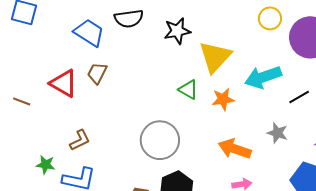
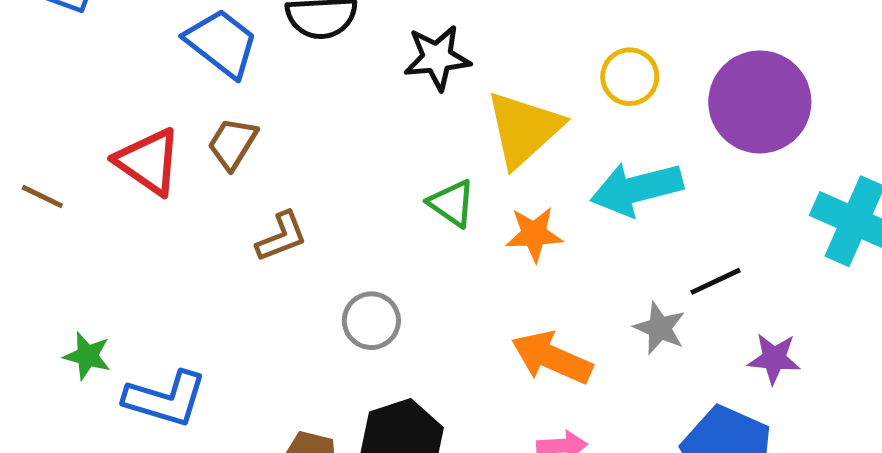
yellow circle: (270, 18) -> (630, 77), moved
black line: (299, 97) -> (716, 281), moved
brown L-shape: (80, 140) -> (282, 237), moved
gray circle: (160, 140) -> (371, 321), size x0.6

